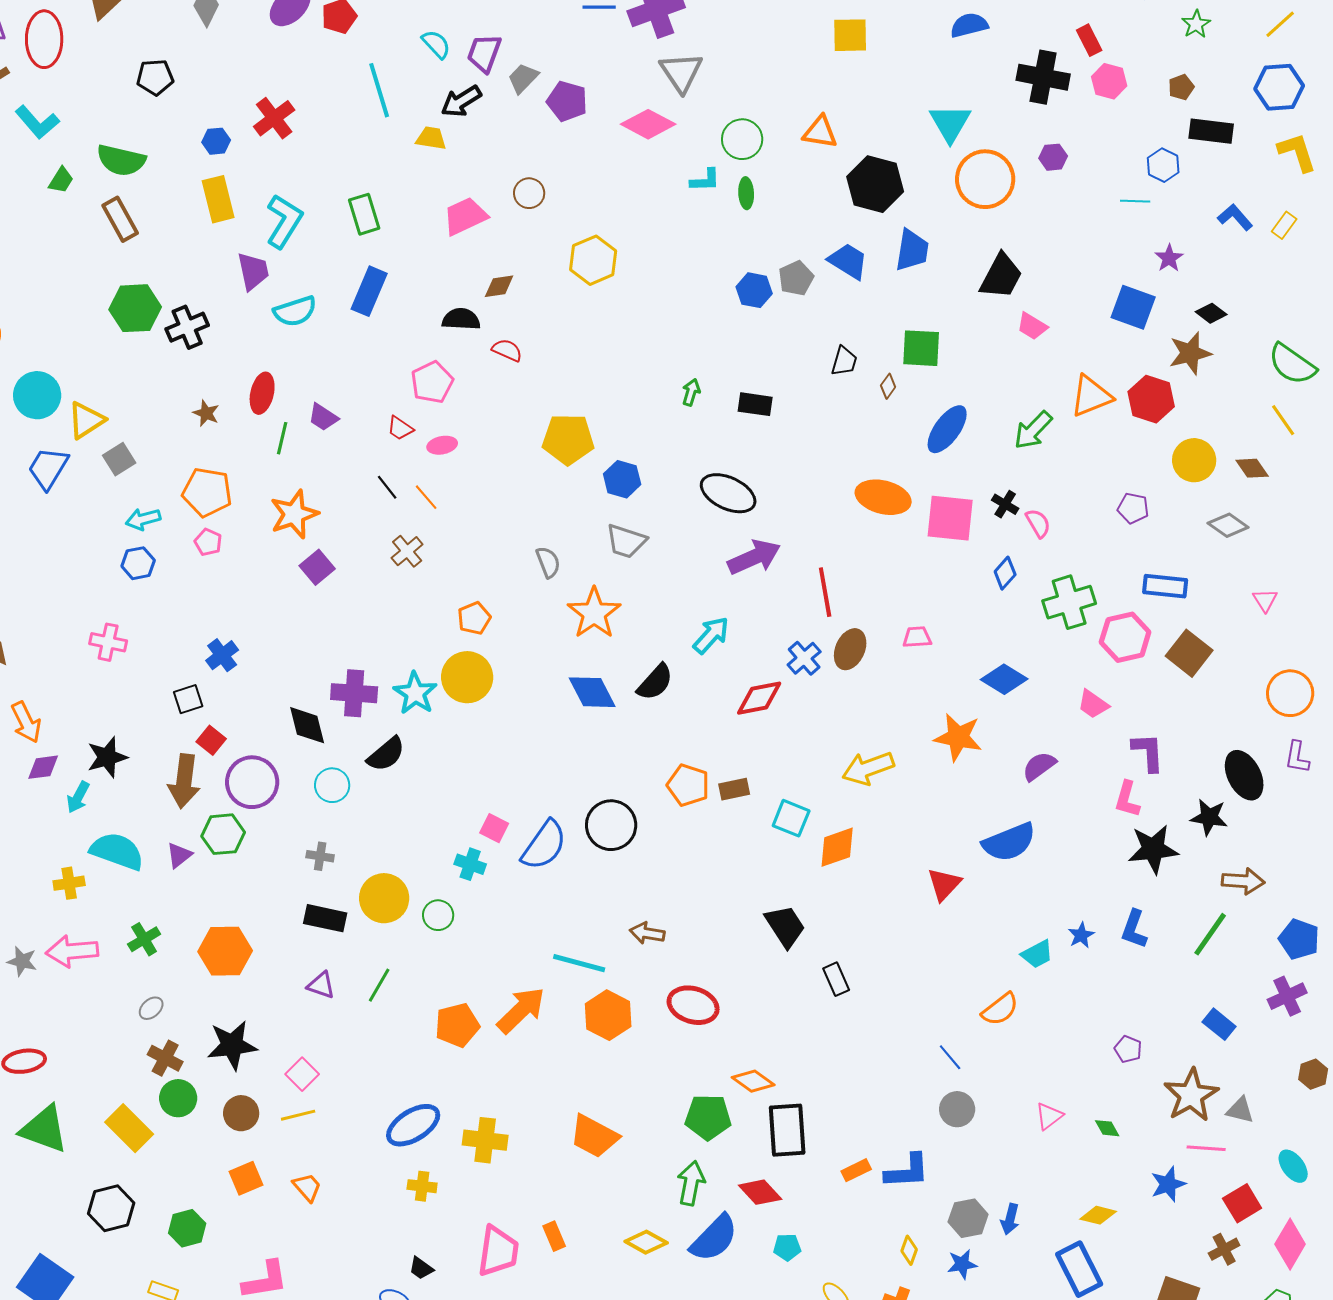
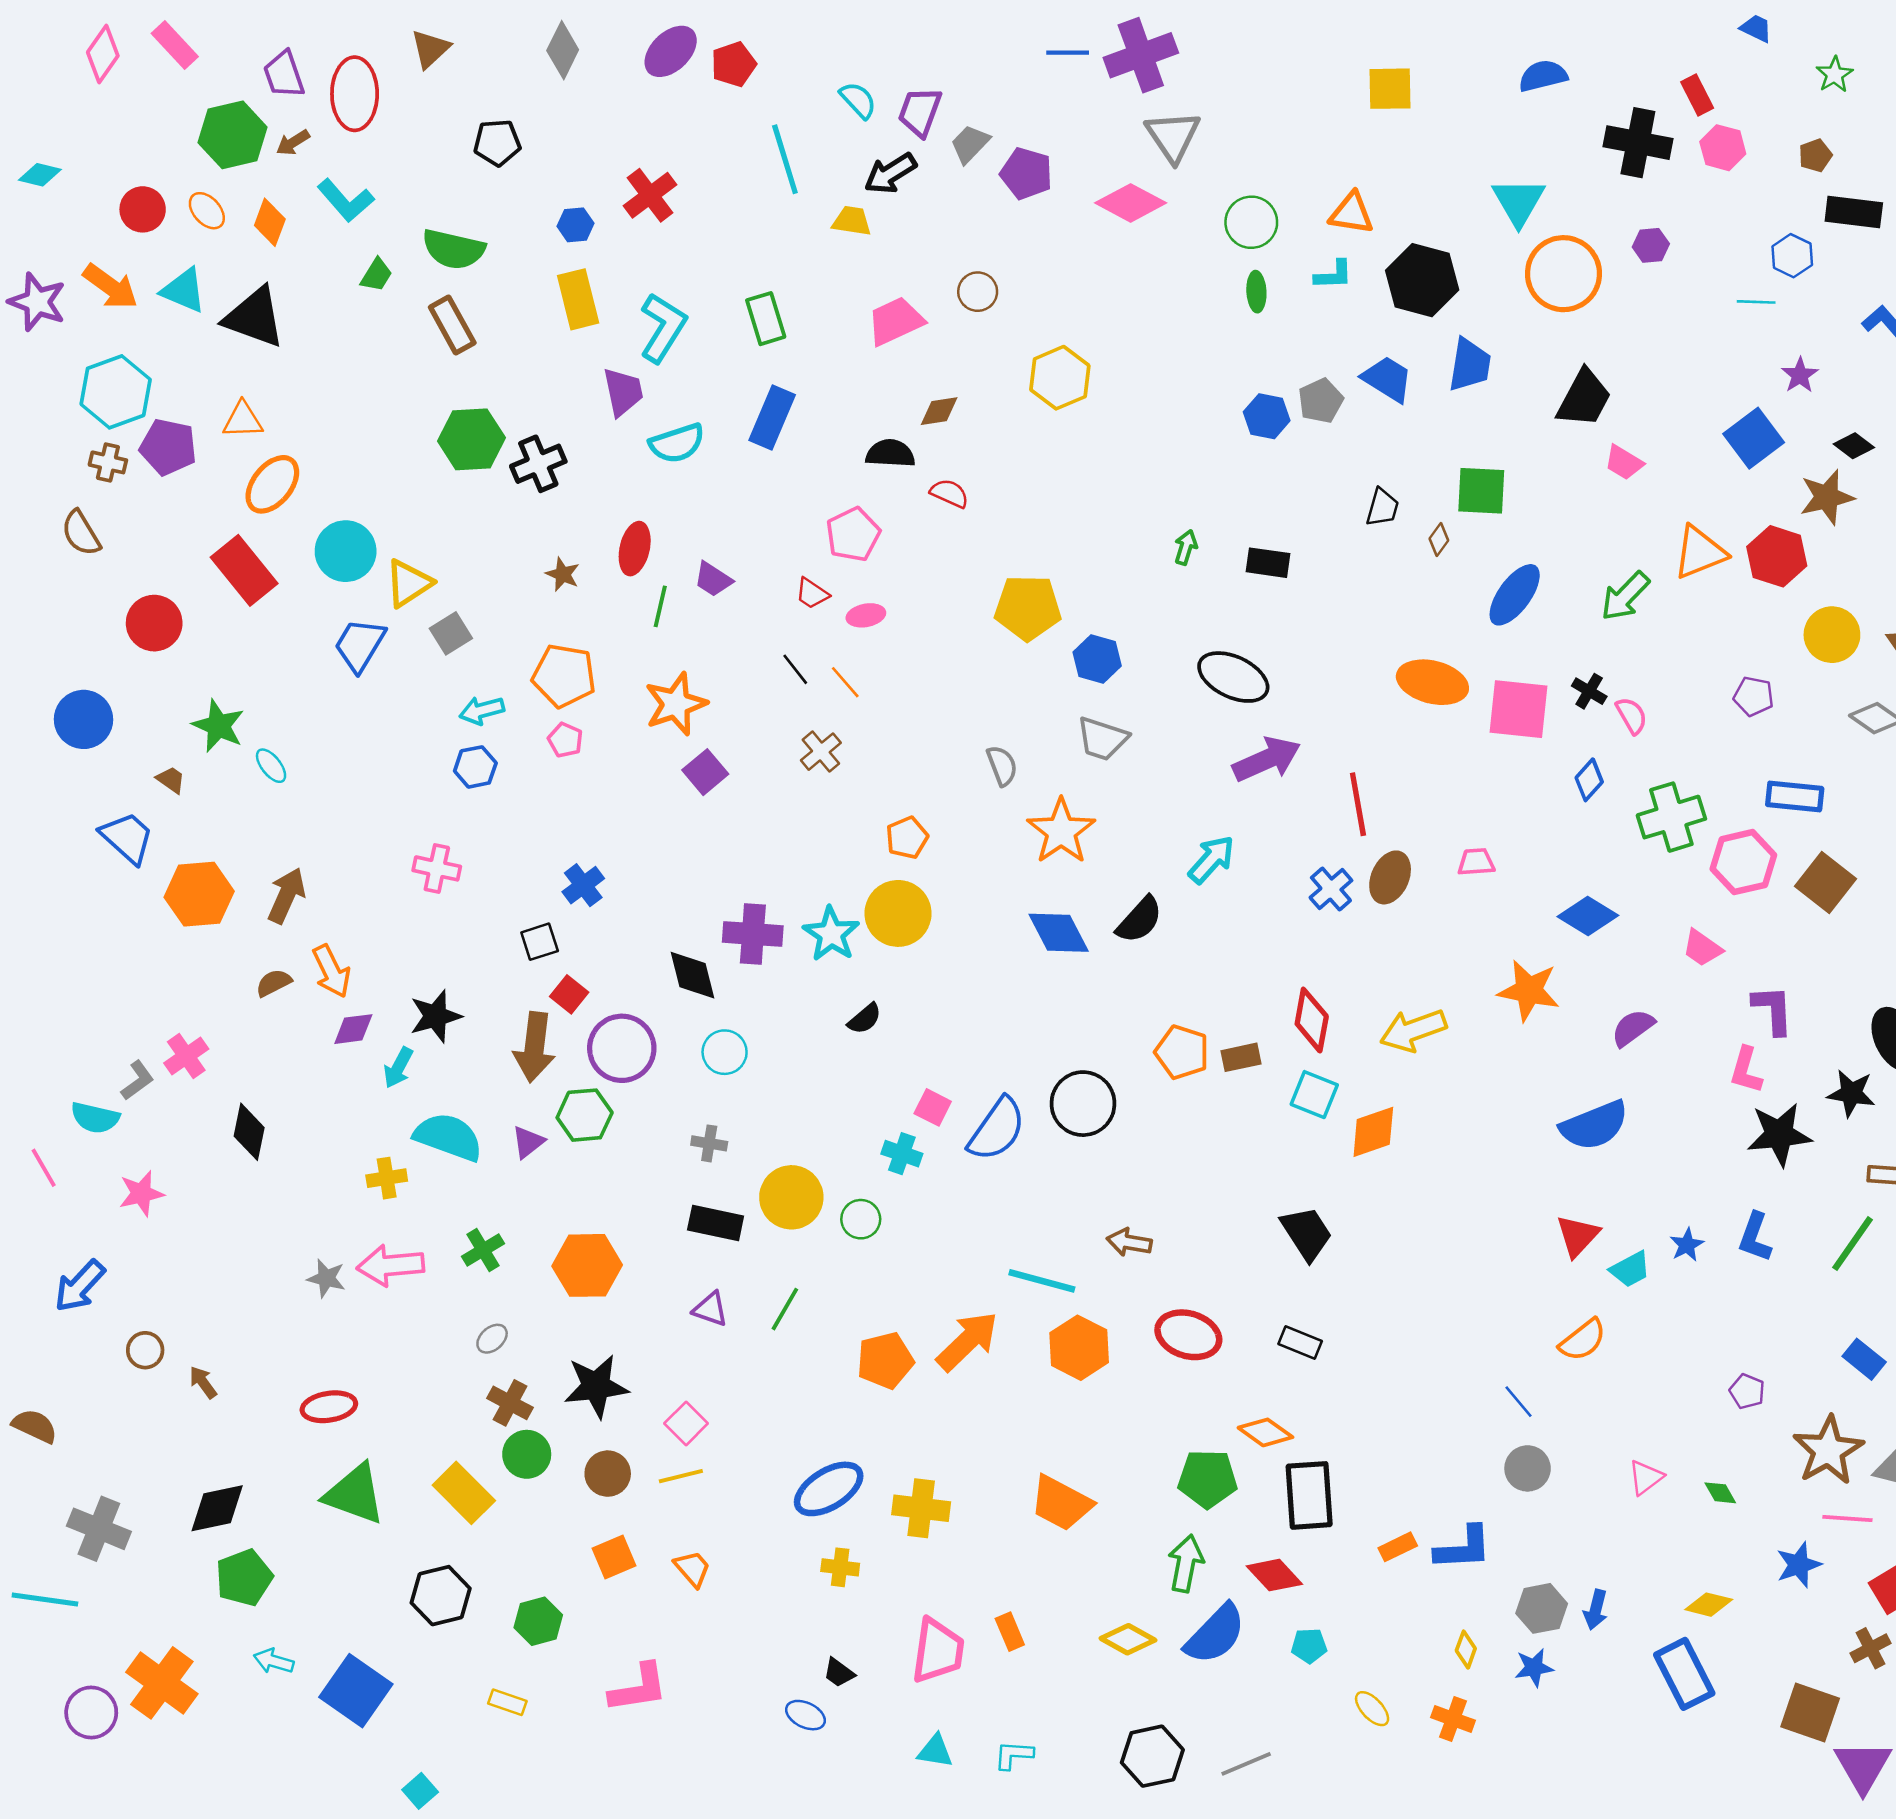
cyan L-shape: (705, 180) -> (1334, 275), moved
blue square: (1133, 307) -> (1754, 438), turned 33
red diamond: (759, 698) -> (1312, 1020), moved, turned -69
black semicircle: (386, 754) -> (865, 1019), moved, size x0.7
red triangle: (944, 884) -> (1578, 1236), moved
black rectangle: (836, 979) -> (1300, 1343), moved, turned -44

